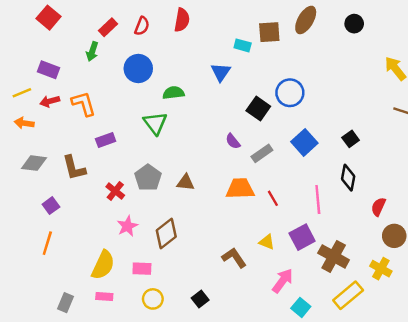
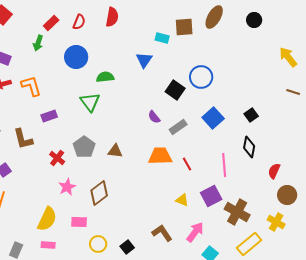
brown L-shape: (234, 258) -> (162, 233), moved
yellow circle: (153, 299) -> (98, 244), moved

